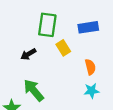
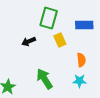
green arrow: (34, 90) -> (45, 79), moved

